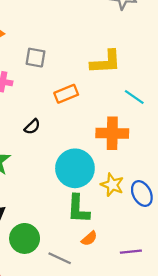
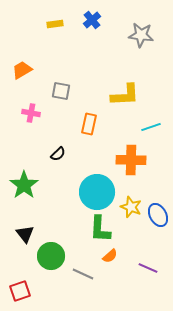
orange rectangle: (66, 94) -> (89, 124), turned -55
cyan line: (134, 97) -> (151, 127), turned -54
purple line: (131, 252) -> (148, 268), turned 30

